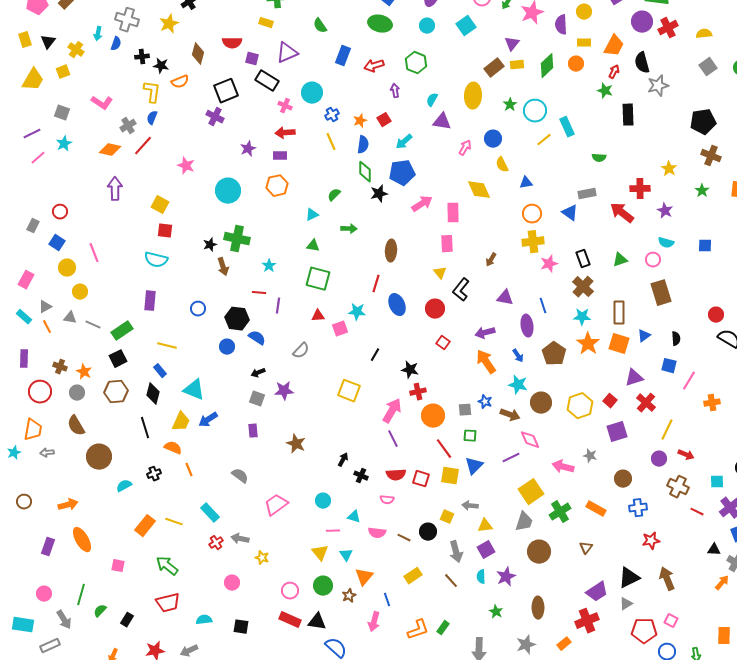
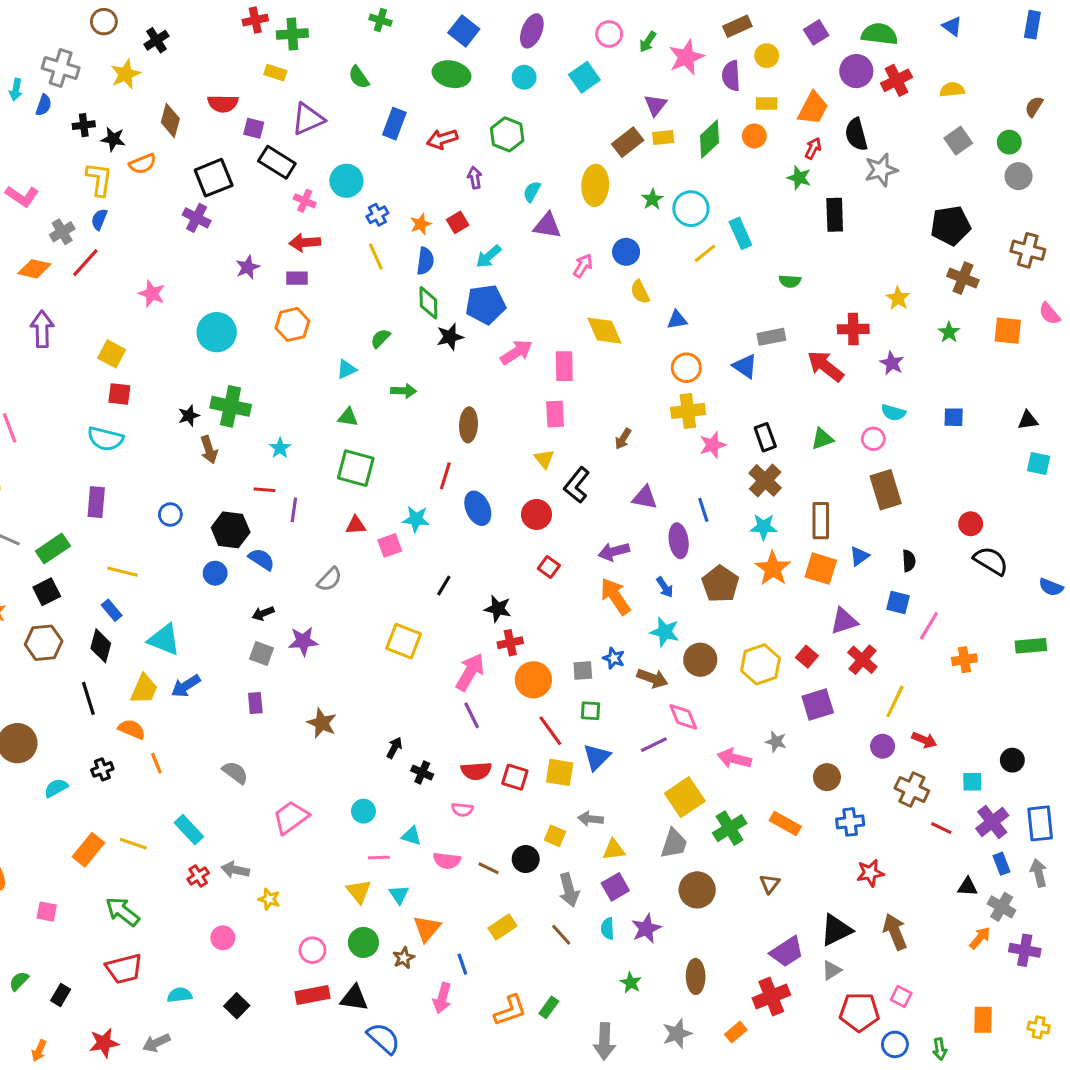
red rectangle: (290, 620) -> (312, 995), turned -35
black square: (241, 627) -> (237, 1006), turned 35

